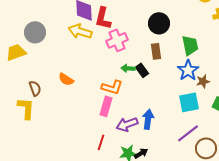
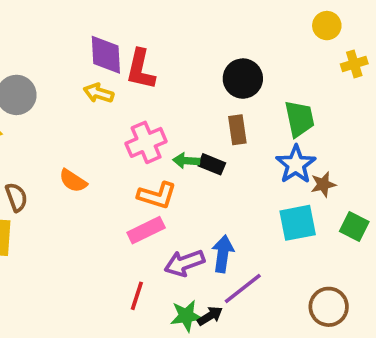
yellow arrow: (80, 31) -> (99, 93), size x0.7
pink cross: (117, 40) -> (146, 142), moved
black rectangle: (142, 70) -> (212, 164), turned -32
pink rectangle: (106, 106) -> (146, 230), turned 48
purple line: (188, 133) -> (243, 289), moved

